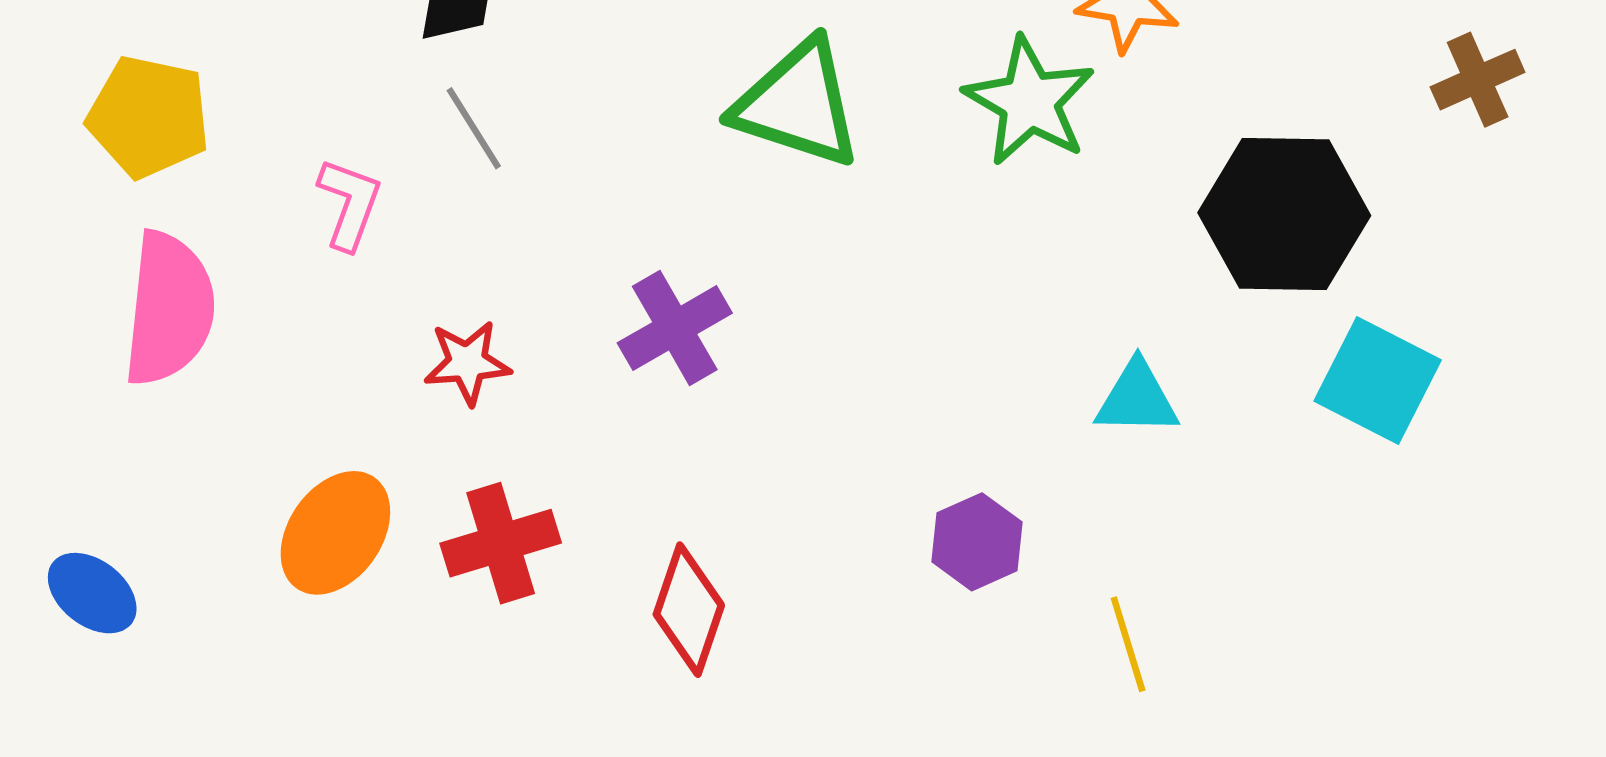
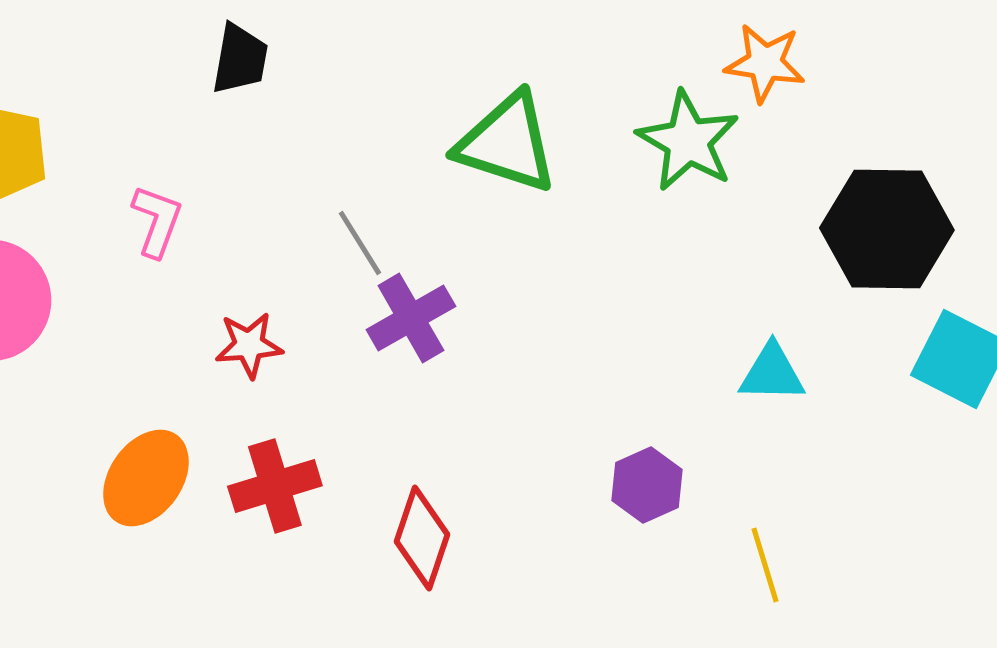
gray line: (474, 128) -> (360, 243), moved

